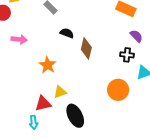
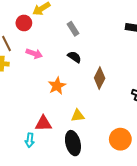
black semicircle: (67, 33) -> (74, 57), moved
orange circle: (118, 90) -> (120, 139), moved
yellow triangle: (60, 92) -> (78, 116), moved

